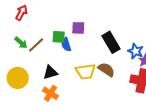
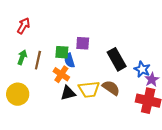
green arrow: (21, 43) -> (22, 57), turned -112
brown line: (36, 45) -> (38, 60), turned -36
black triangle: (50, 72) -> (68, 93), moved
orange cross: (50, 93) -> (61, 74), moved

